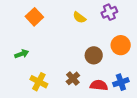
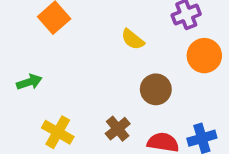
yellow semicircle: (79, 17) -> (133, 39), moved
orange circle: (121, 45) -> (204, 56), moved

